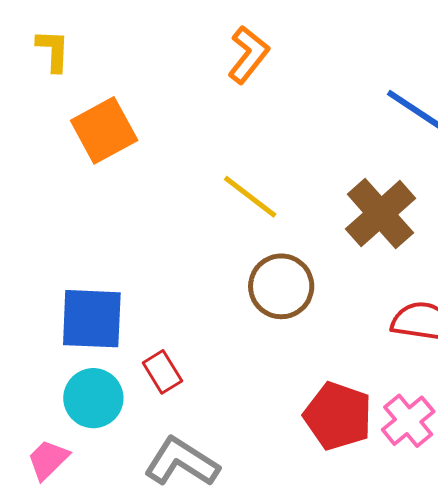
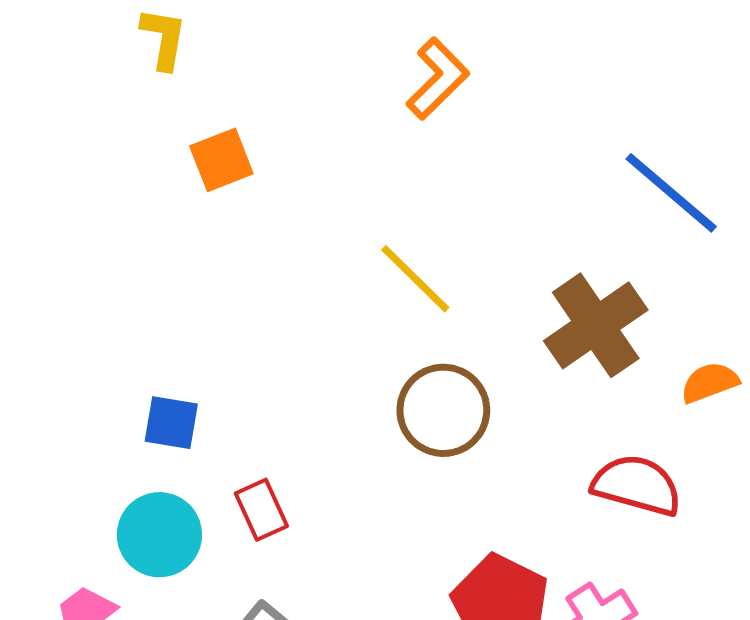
orange square: (104, 130) -> (221, 160), size x0.7
blue square: (92, 319) -> (171, 423), size x0.6

